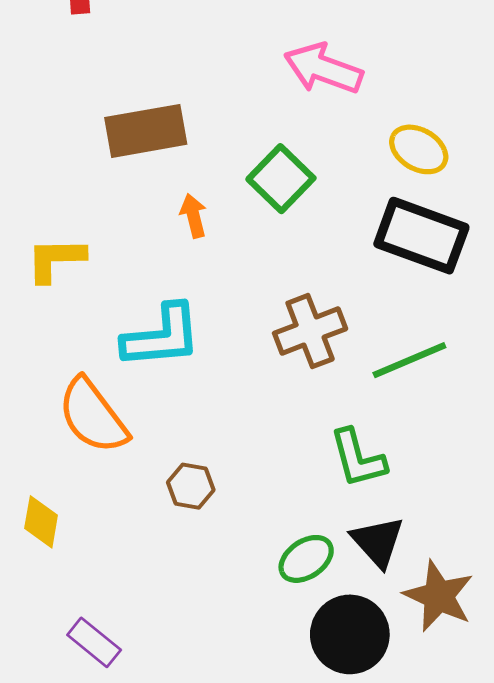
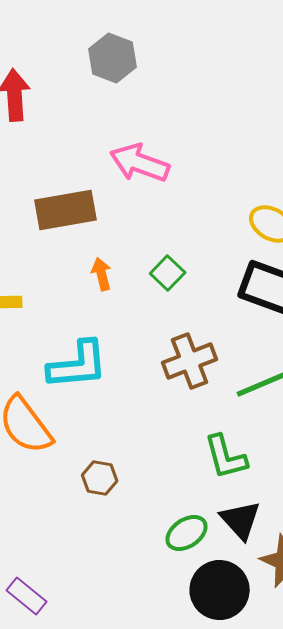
pink arrow: (323, 69) -> (140, 163), moved
green square: (281, 179) -> (168, 273), moved, size x0.7

